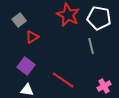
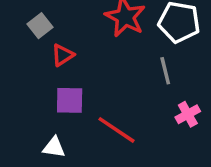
purple square: (26, 66) -> (70, 100), moved, turned -36
pink cross: (104, 86) -> (188, 114), moved

